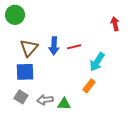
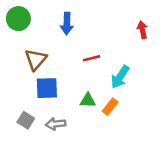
blue arrow: (54, 46) -> (67, 24), moved
blue square: (25, 72) -> (47, 88), moved
green triangle: (64, 104) -> (88, 100), moved

